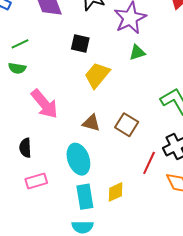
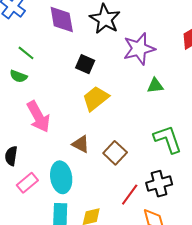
green line: (20, 44) -> (26, 53), turned 54
green triangle: (137, 52) -> (155, 86), moved
pink rectangle: (36, 181) -> (27, 183), moved, turned -35

